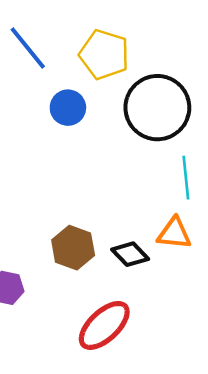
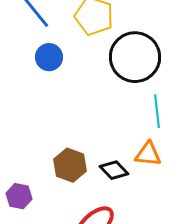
blue circle: (68, 108) -> (49, 57), moved

